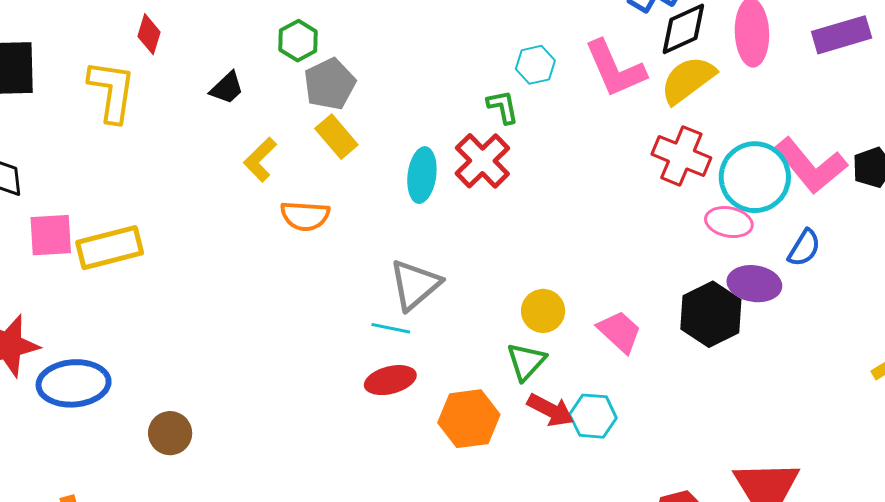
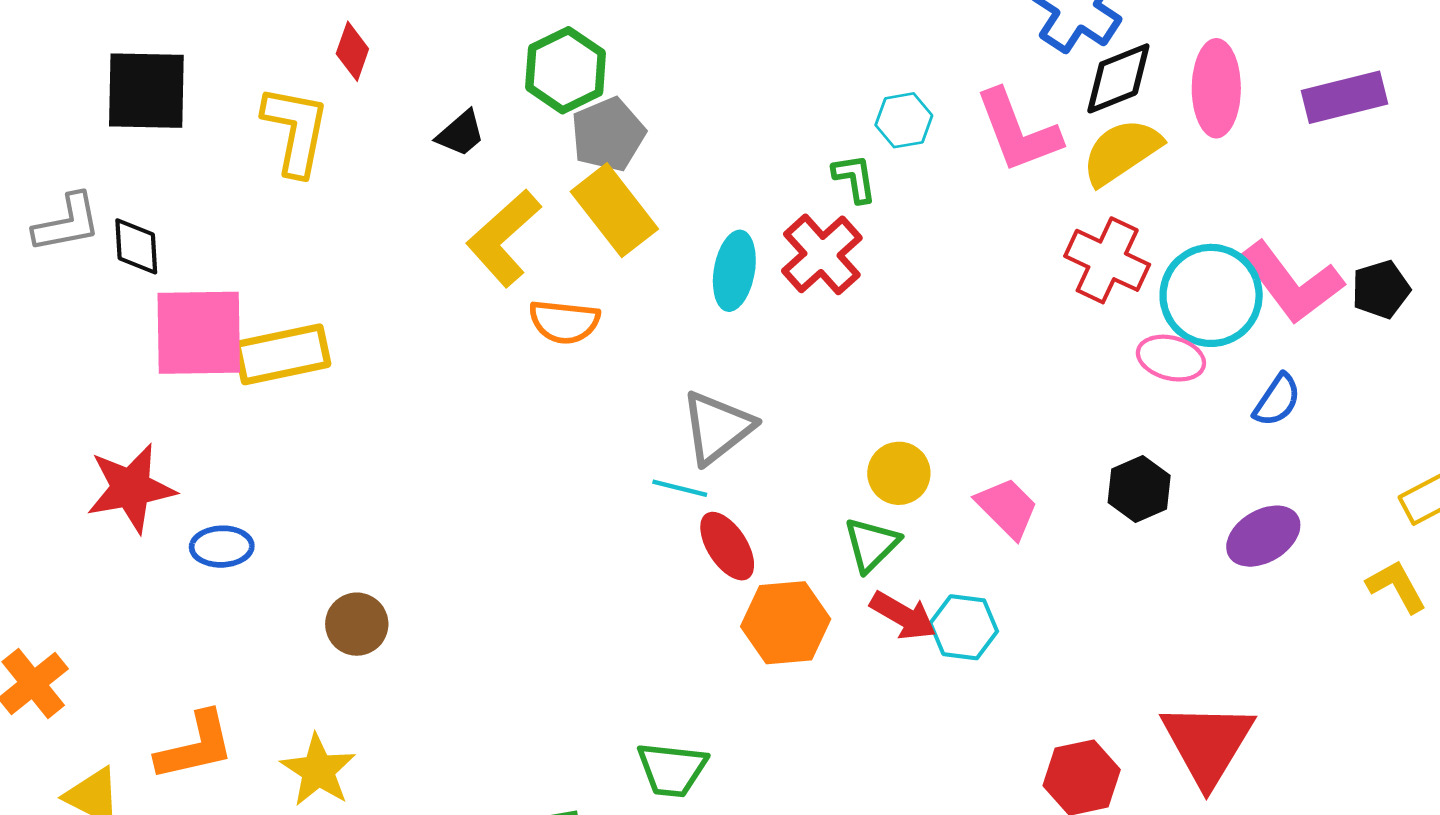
green hexagon: (298, 41) -> (566, 70), size x1.4
yellow rectangle: (336, 137) -> (614, 210), size x1.4
yellow L-shape: (260, 160) -> (504, 238), size x1.5
pink square: (51, 235) -> (199, 333), size x1.5
purple ellipse: (754, 284) -> (1263, 536), moved, turned -42
black hexagon: (711, 314) -> (1139, 489), size x0.7
red ellipse: (390, 380) -> (727, 546), moved, turned 69
blue ellipse: (74, 383) -> (222, 547), size x0.6

